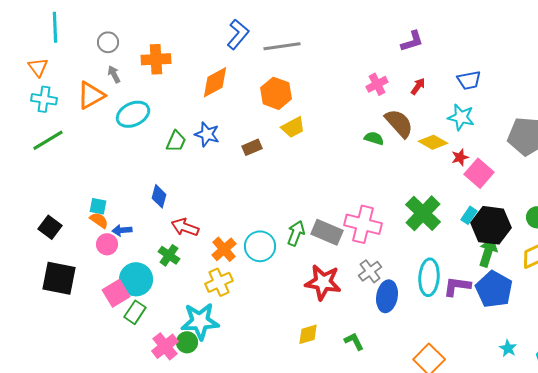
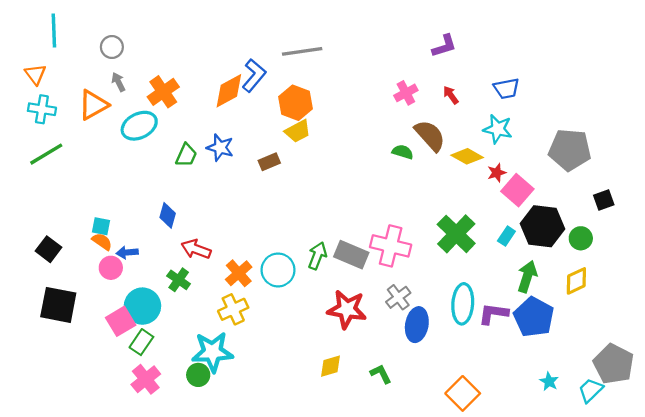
blue L-shape: (238, 34) -> (254, 75), moved
orange cross: (156, 59) -> (163, 92), moved, turned -32
red arrow: (418, 86) -> (451, 95), turned -72
yellow trapezoid: (293, 127) -> (298, 131), moved
black hexagon: (491, 225) -> (543, 226), moved
pink cross: (165, 346) -> (146, 379), moved

